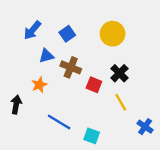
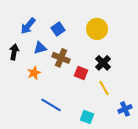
black arrow: (16, 105) -> (14, 52), moved
blue cross: (145, 127) -> (125, 109), turned 32
cyan square: (92, 136) -> (87, 117), moved

